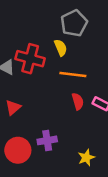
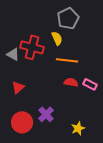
red semicircle: (78, 101) -> (71, 82), turned -64
purple cross: (47, 140) -> (46, 114), turned -35

